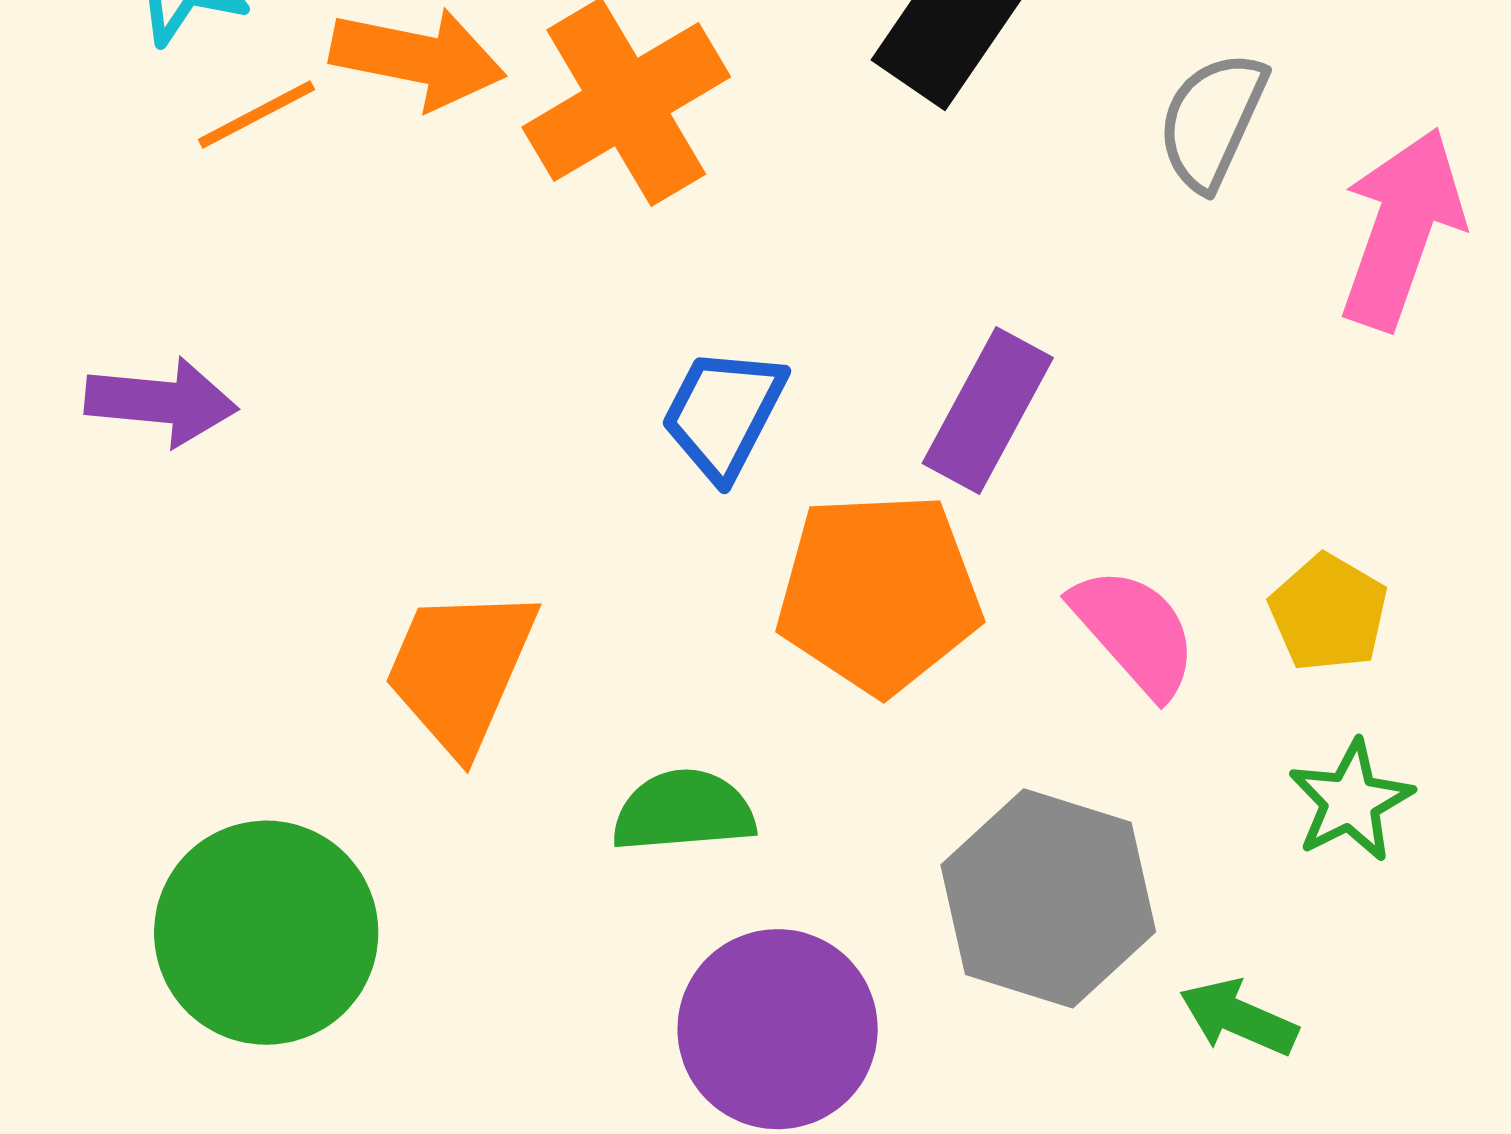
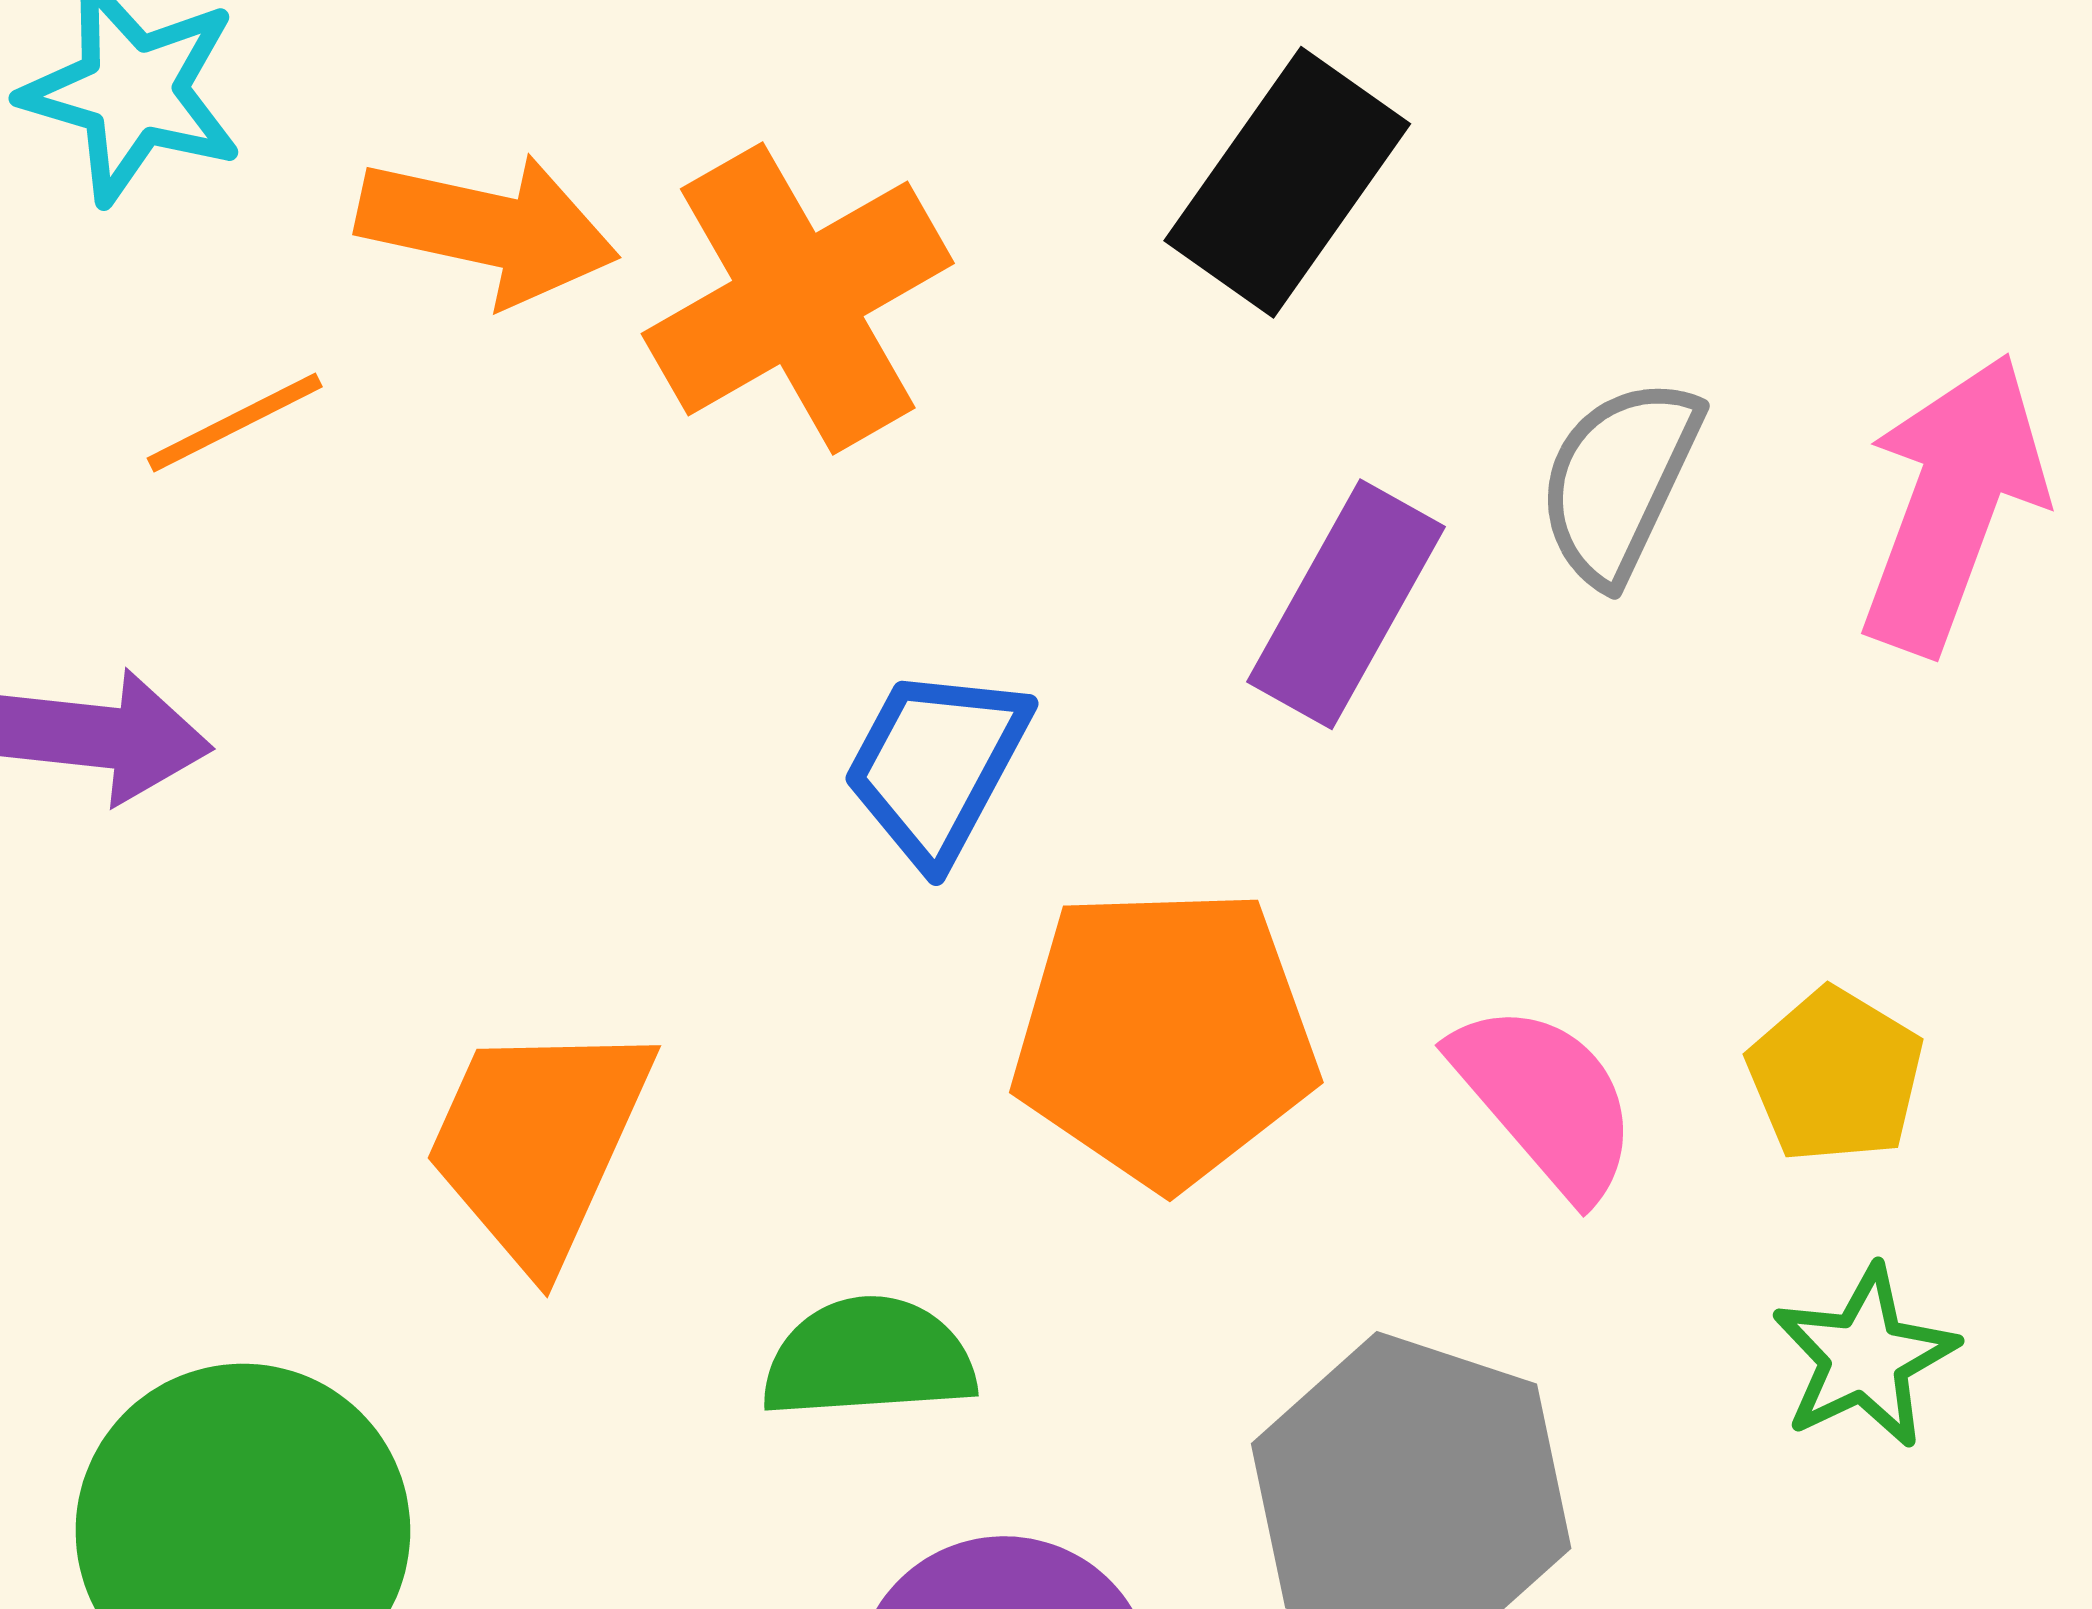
orange line: (256, 115) -> (235, 422), moved
gray semicircle: (1212, 121) -> (1619, 480), moved
purple rectangle: (988, 410) -> (1346, 604), moved

